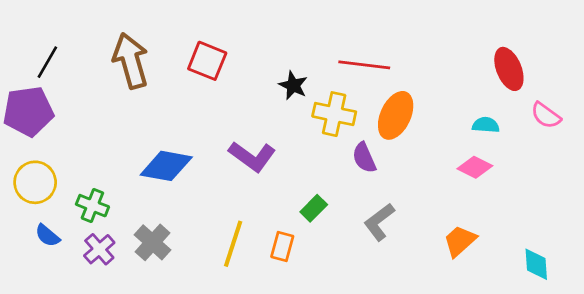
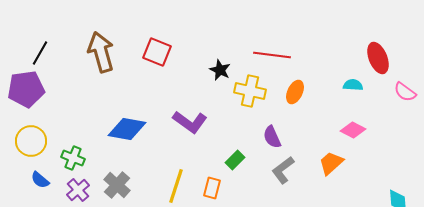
orange ellipse: (396, 115) -> (295, 92), size x0.7
cyan semicircle: (486, 125) -> (353, 85), moved
purple semicircle: (364, 158) -> (272, 137), moved
orange trapezoid: (460, 241) -> (331, 163), moved

